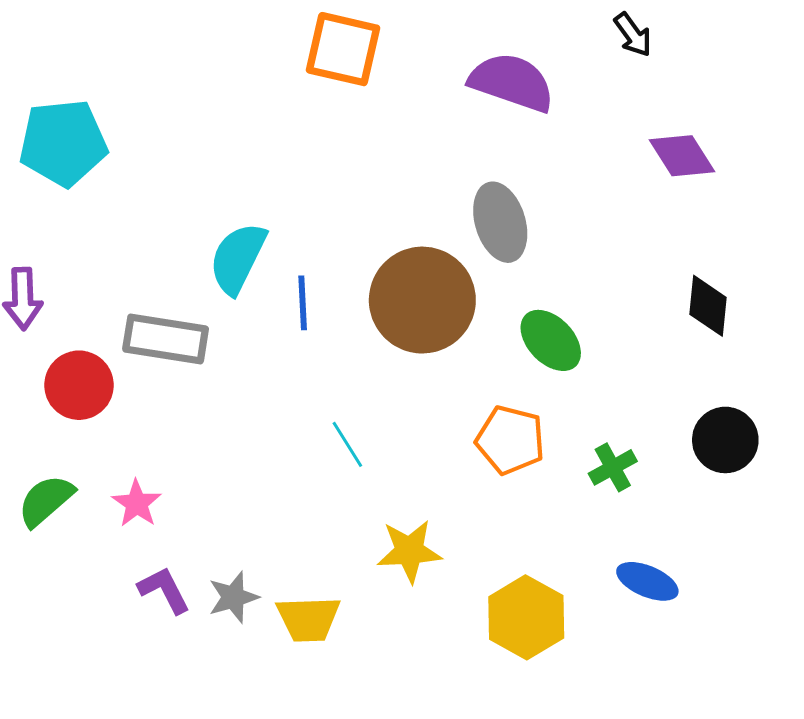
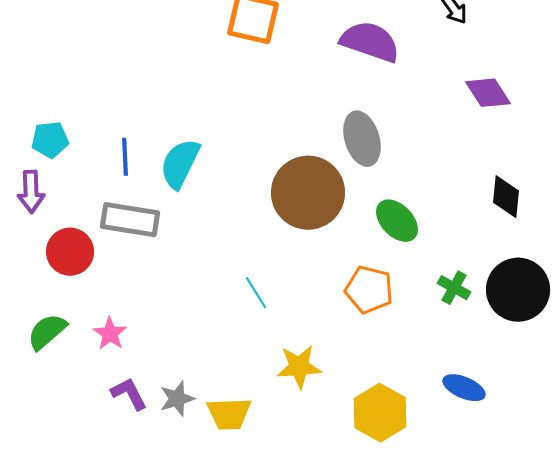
cyan pentagon: (63, 143) -> (50, 140), moved, size x0.6
blue line: (303, 303) -> (125, 157), moved
black circle: (725, 440) -> (518, 290), size x1.4
green cross: (613, 467) -> (454, 288), moved, turned -32

